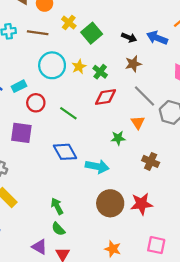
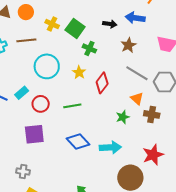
brown star: (133, 64) -> (128, 45), moved
yellow star: (79, 67) -> (79, 72), moved
green cross: (100, 72) -> (89, 48), moved
red diamond: (105, 97) -> (102, 83), turned -30
green line: (68, 113) -> (72, 106), turned -30
brown cross: (151, 161) -> (152, 114), moved
red star: (141, 204) -> (153, 155), moved

